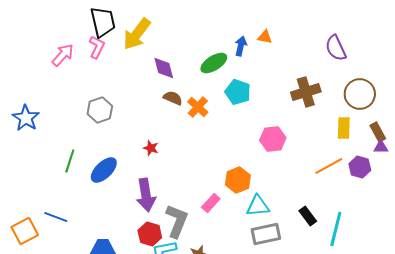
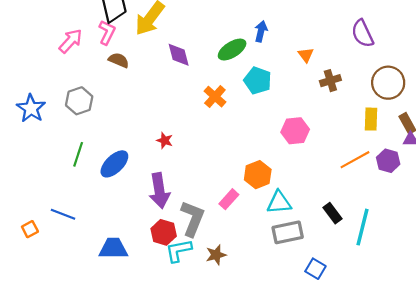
orange triangle: (265, 37) -> (306, 55), moved, turned 42
brown cross: (306, 92) -> (330, 81), size x0.7
brown semicircle: (173, 98) -> (119, 60), moved
gray hexagon: (100, 110) -> (79, 101), moved
orange square: (25, 231) -> (30, 229), size x0.6

